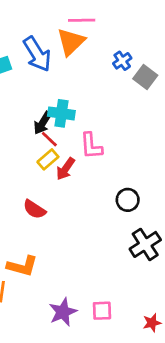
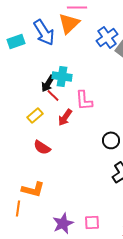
blue cross: (122, 61) -> (107, 37), size x1.5
yellow rectangle: (48, 159) -> (35, 115), moved

